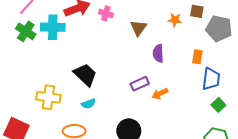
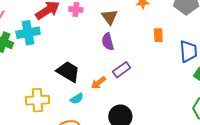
purple semicircle: (158, 53) -> (108, 42), moved
orange rectangle: (197, 57) -> (158, 35), moved
orange arrow: (160, 94) -> (98, 83), moved

